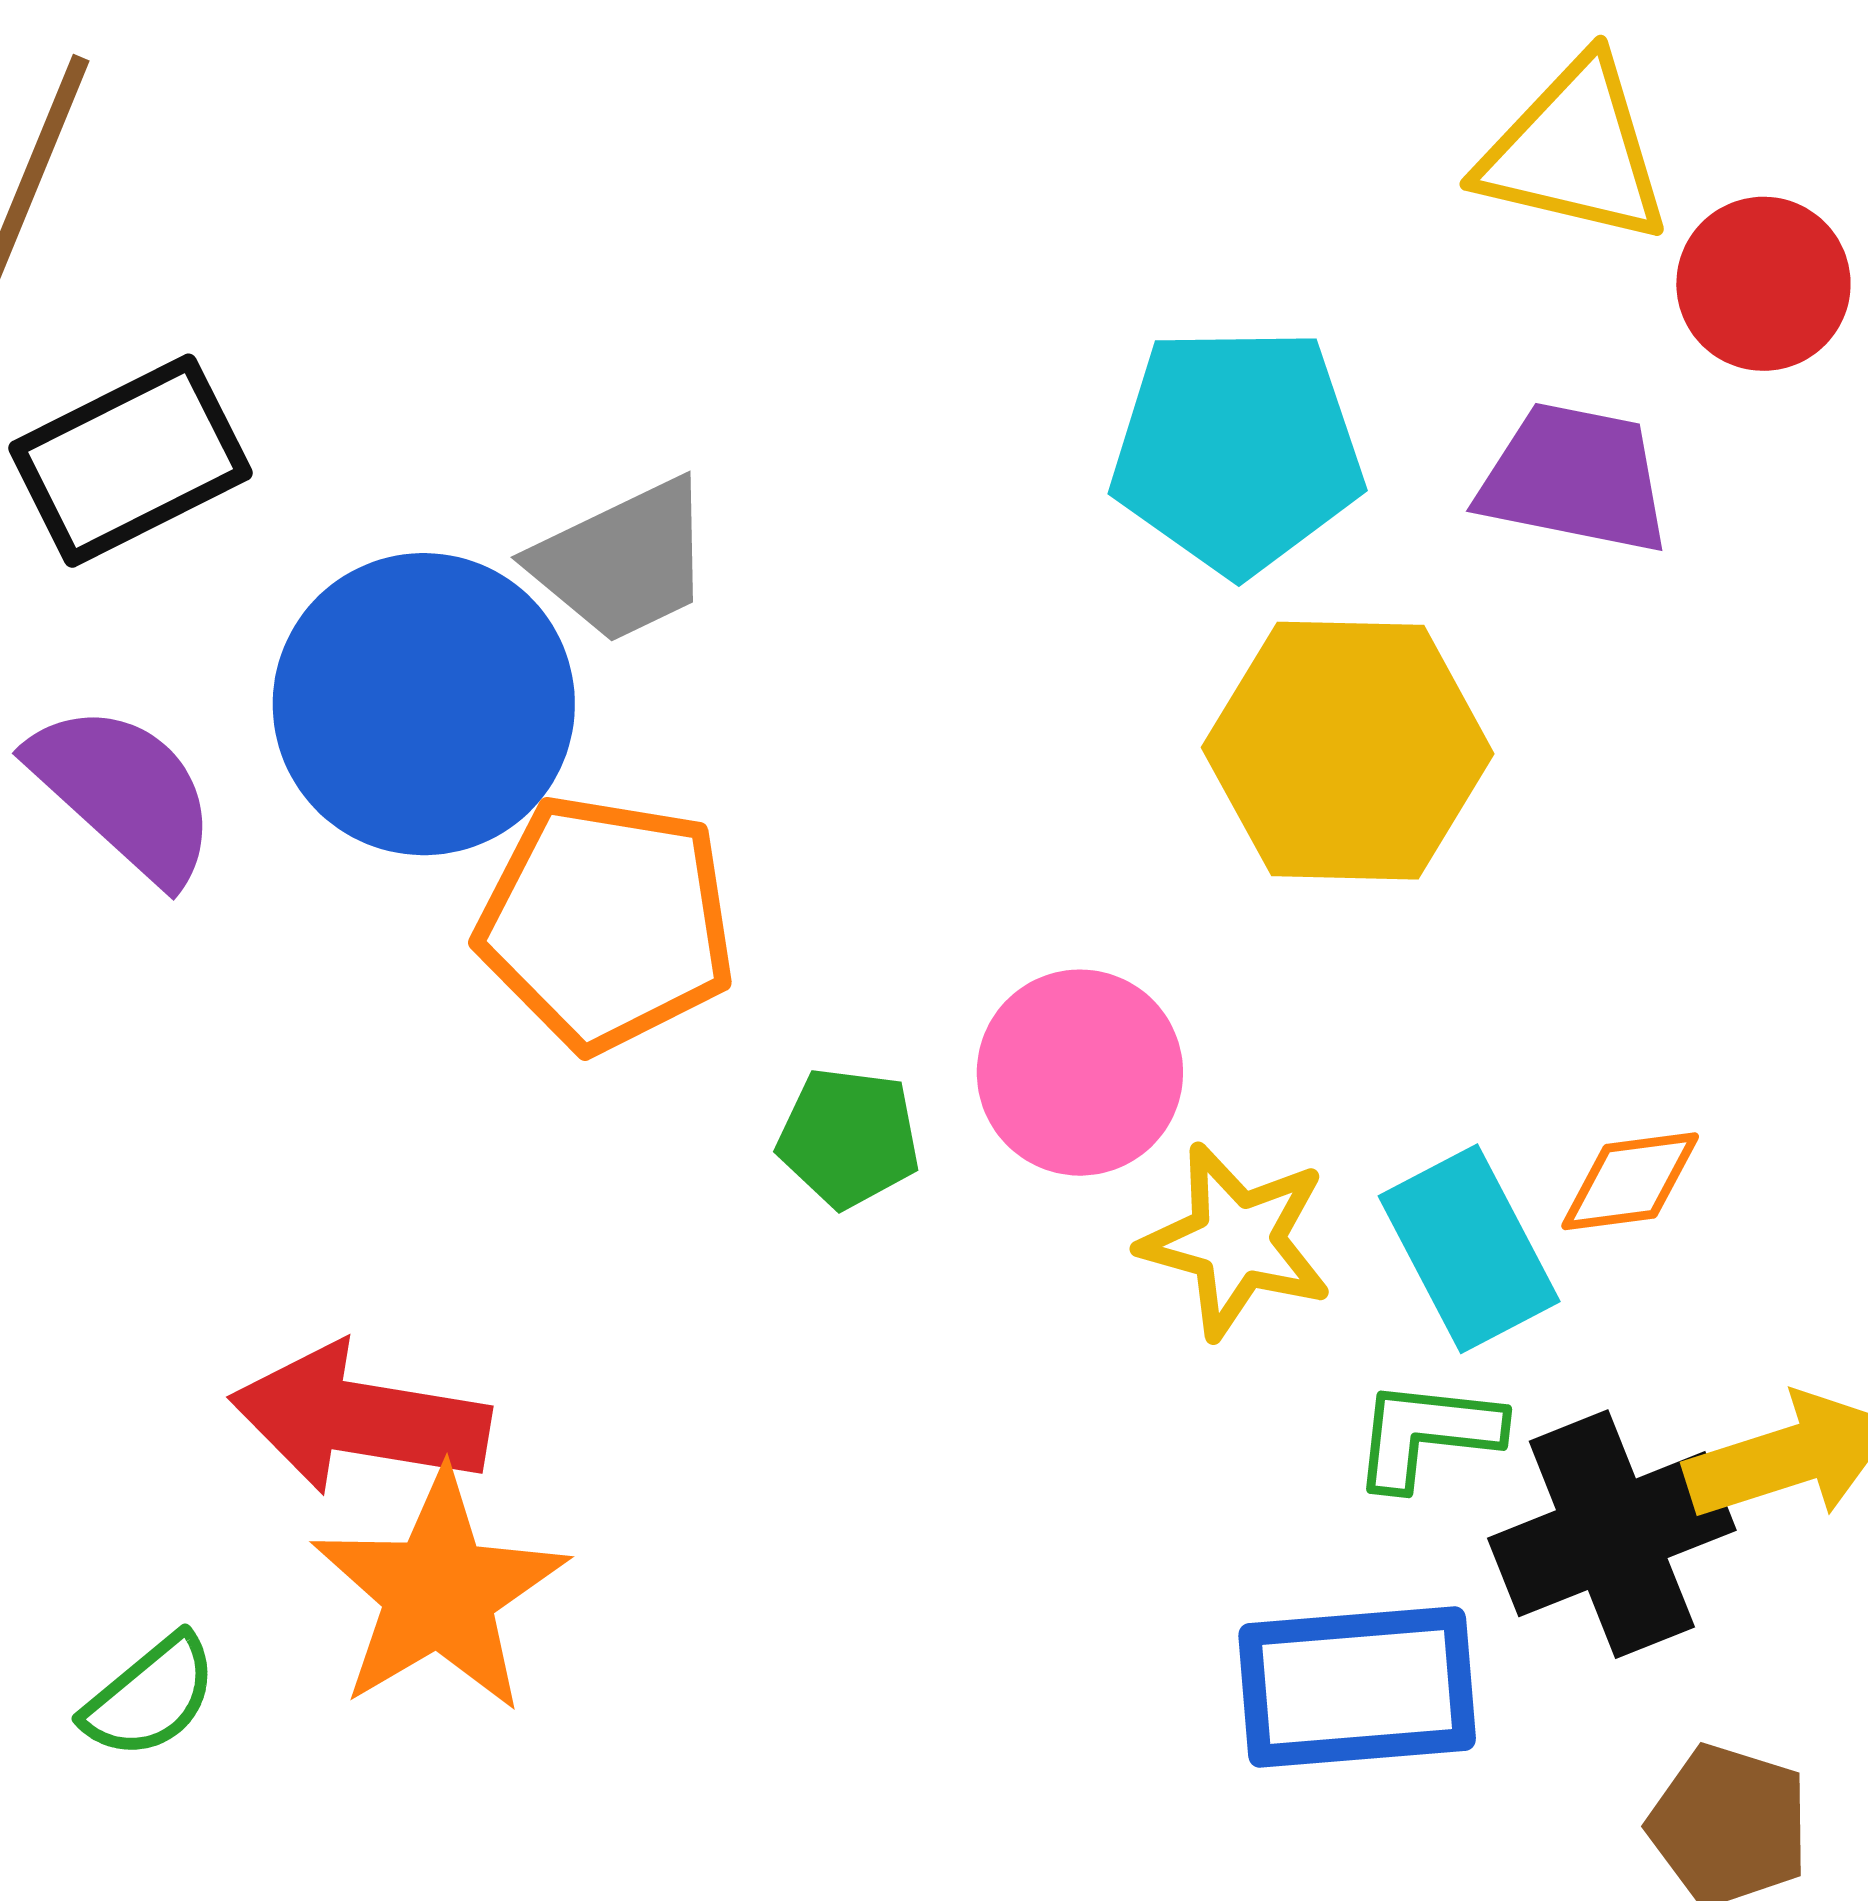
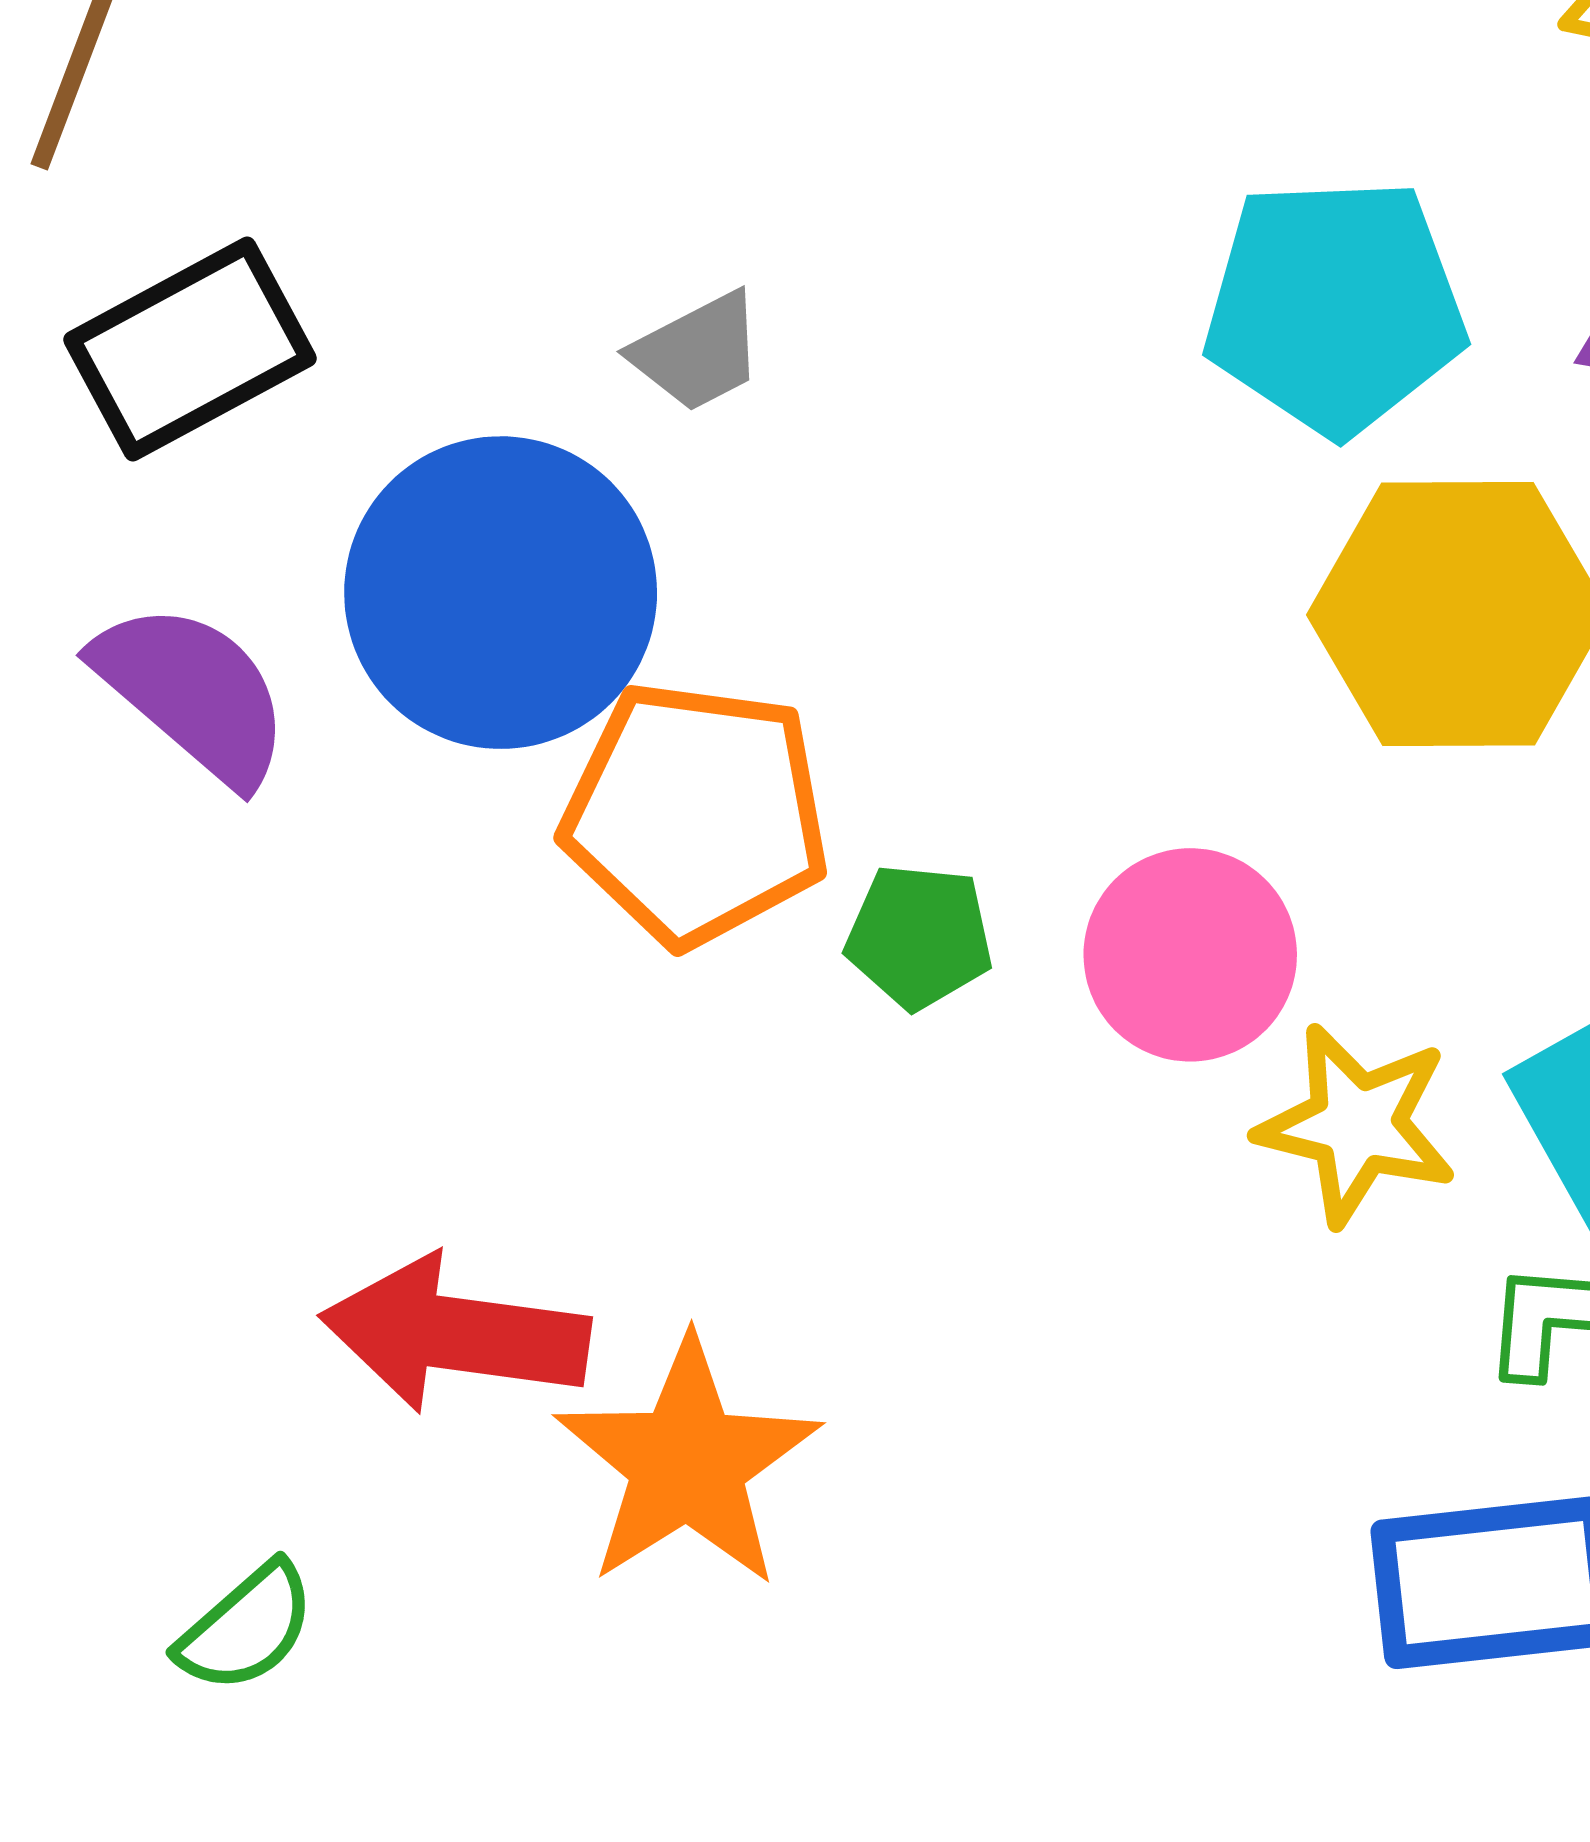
gray trapezoid: (623, 561) -> (698, 352), moved, size x0.7
green pentagon: (849, 1138) -> (919, 936), moved
orange star: (439, 1592) -> (687, 1463), moved

